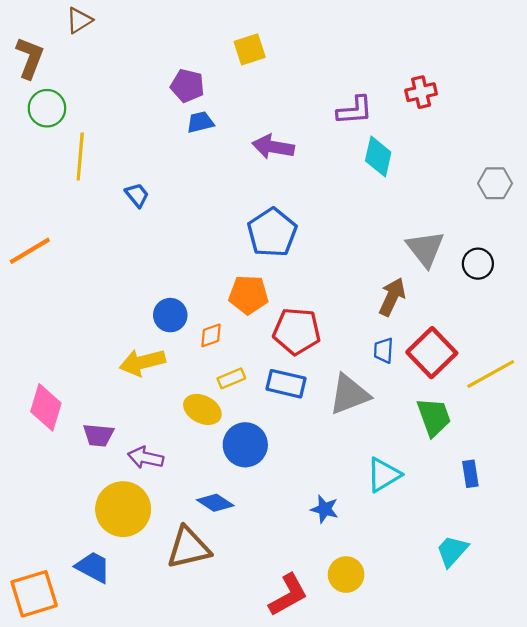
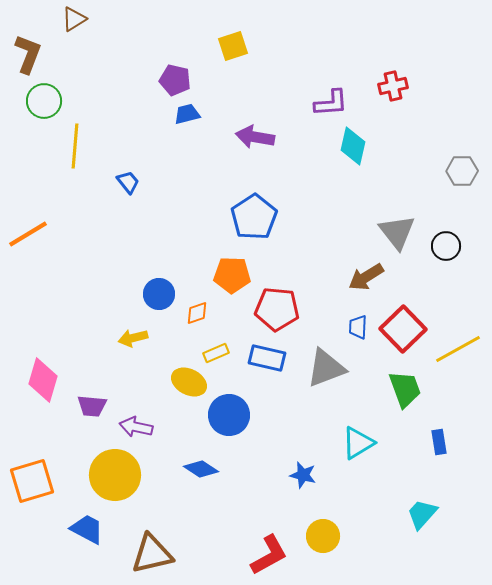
brown arrow: (392, 297) -> (366, 277), turned -147
yellow arrow: (142, 362) -> (133, 338), size x0.7
brown triangle: (188, 548) -> (152, 554), moved
orange square: (34, 594) -> (32, 481), moved

